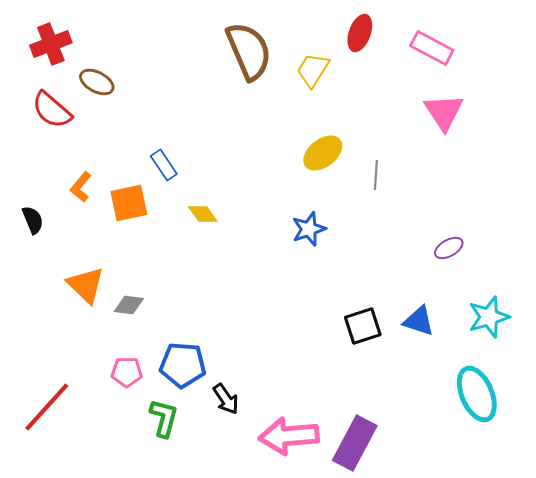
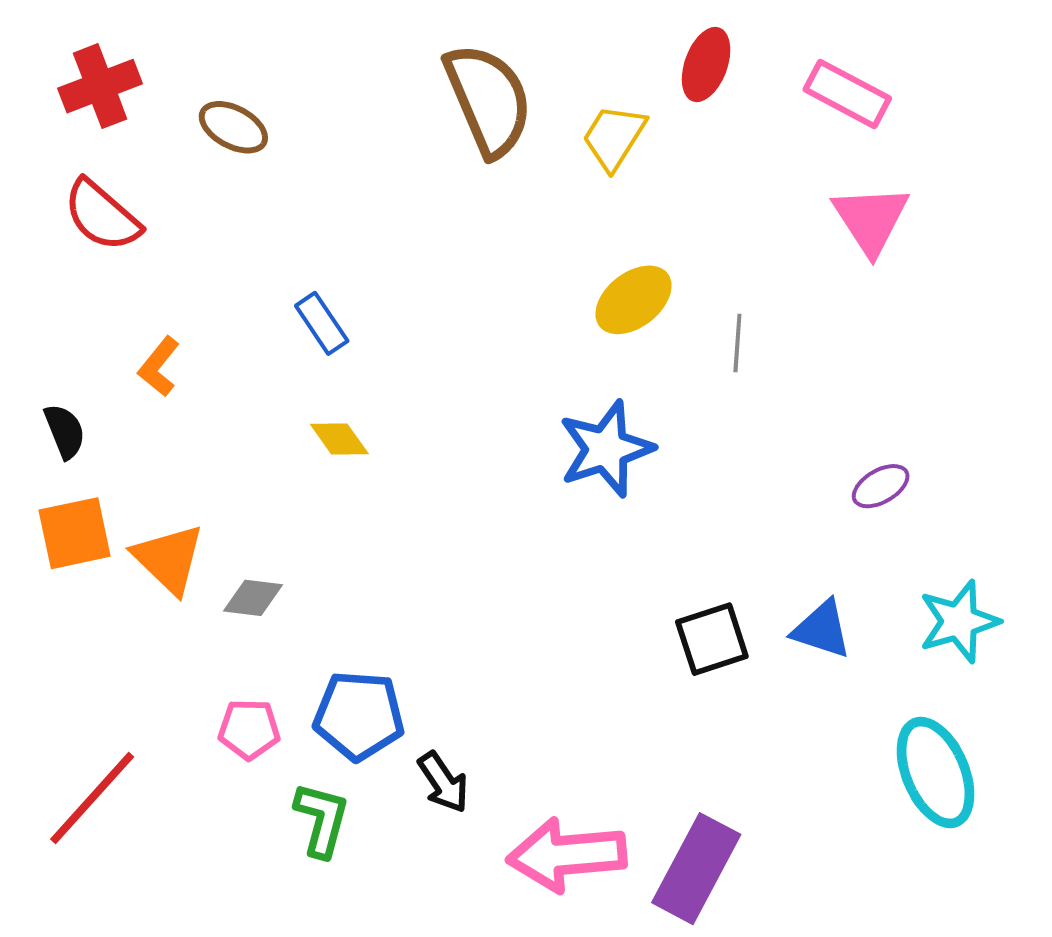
brown ellipse: (97, 82) -> (233, 127), moved
orange square: (129, 203) -> (75, 533), moved
yellow diamond: (203, 214) -> (339, 439), moved
blue star: (309, 229) -> (606, 449), size x1.4

